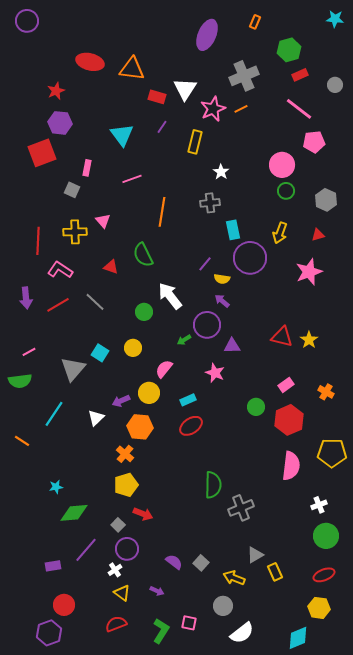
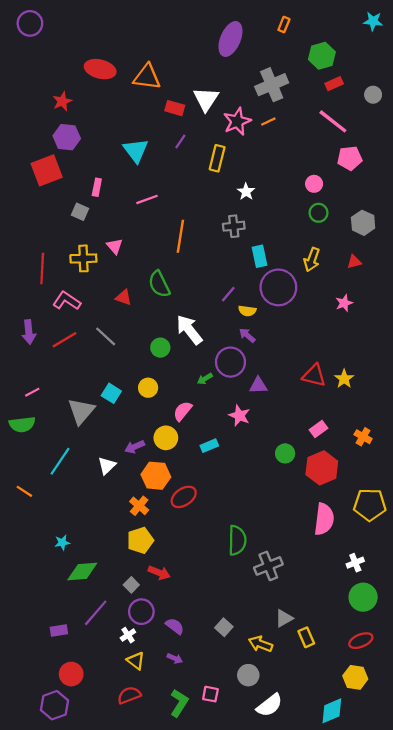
pink circle: (282, 165) -> (314, 184), size x0.6
pink star: (309, 272) -> (344, 303), size x0.6
red ellipse: (191, 426) -> (184, 497), moved
purple semicircle: (174, 562) -> (175, 626), moved

